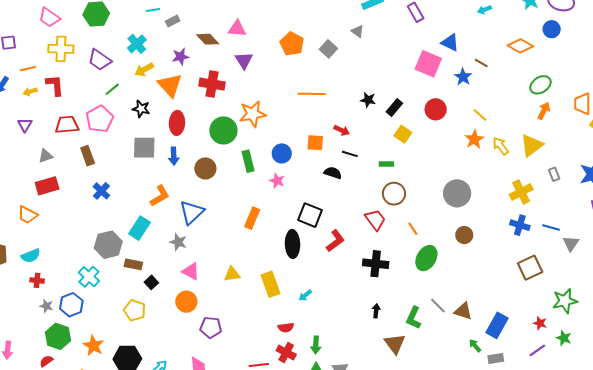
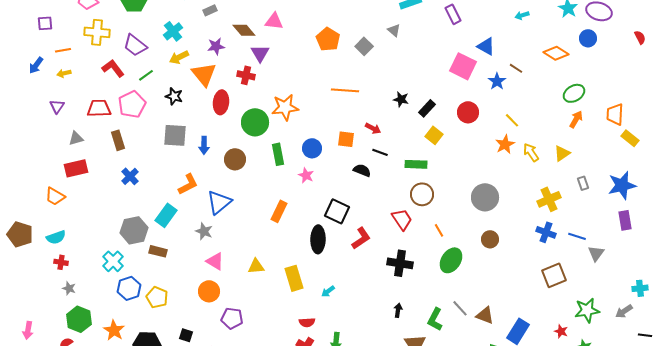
purple triangle: (244, 60) -> (260, 53), moved
red cross: (212, 84) -> (246, 75), size x0.7
red L-shape: (55, 85) -> (113, 68), moved, turned -35
red ellipse: (177, 123) -> (221, 102), moved
yellow triangle: (532, 145) -> (562, 153), size x0.7
green rectangle: (386, 164) -> (416, 164), size x1.5
black square: (151, 282) -> (186, 335), moved, turned -32
blue hexagon: (71, 305) -> (129, 288), moved

